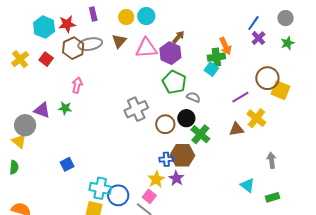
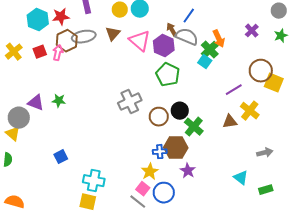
blue line: (253, 23) -> (189, 16), moved
brown arrow: (178, 37) -> (172, 30), turned -72
pink triangle: (146, 48) -> (140, 41), turned 45
green cross: (216, 57) -> (210, 50), turned -36
red square: (46, 59) -> (40, 52), turned 32
pink arrow: (77, 85) -> (58, 53), moved
gray semicircle: (193, 97) -> (187, 37), moved, size x1.6
gray arrow: (271, 160) -> (265, 153), turned 84
purple star: (176, 178) -> (188, 171), moved
blue circle: (118, 195) -> (164, 193), moved

